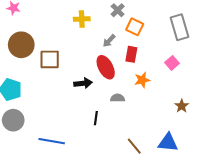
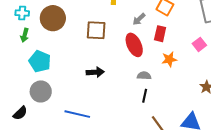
brown square: (50, 59) -> (96, 30), moved
black arrow: (83, 83) -> (95, 72), moved
black line: (96, 118) -> (145, 96), moved

